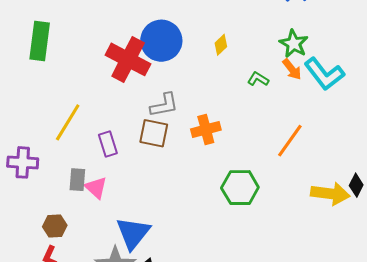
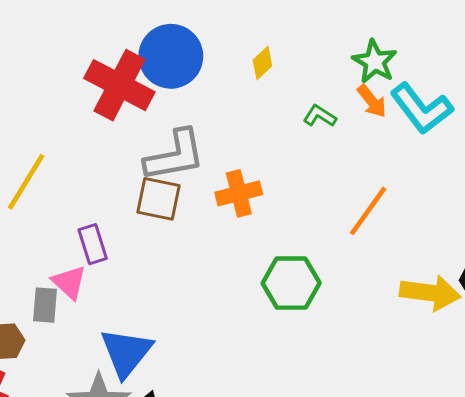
gray L-shape: (164, 105) -> (175, 156), size x1.4
purple rectangle: (108, 144) -> (93, 244), moved
gray rectangle: (77, 180) -> (45, 305), moved

